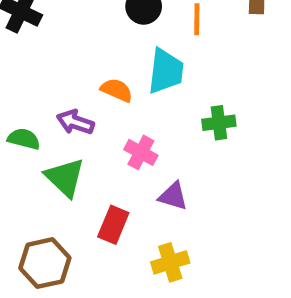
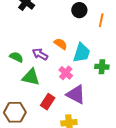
cyan trapezoid: (166, 71) -> (82, 53), moved
green triangle: (65, 177) -> (31, 77), turned -42
purple triangle: (173, 196) -> (76, 94), size x1.5

